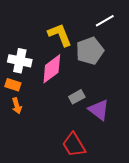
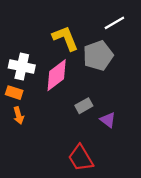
purple triangle: (99, 110) -> (108, 120), size x0.7

